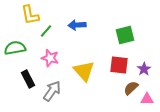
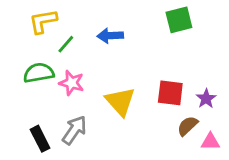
yellow L-shape: (30, 15) -> (43, 21), turned 90
green square: (125, 35) -> (179, 20), moved
green semicircle: (15, 48) -> (39, 73), moved
black rectangle: (28, 79) -> (40, 139), moved

